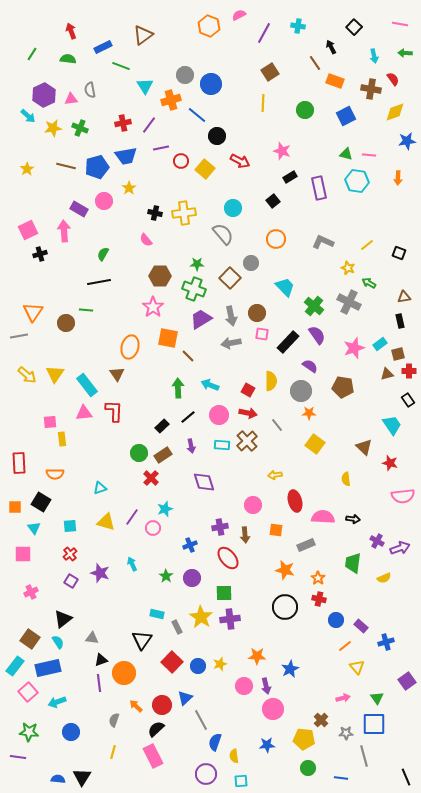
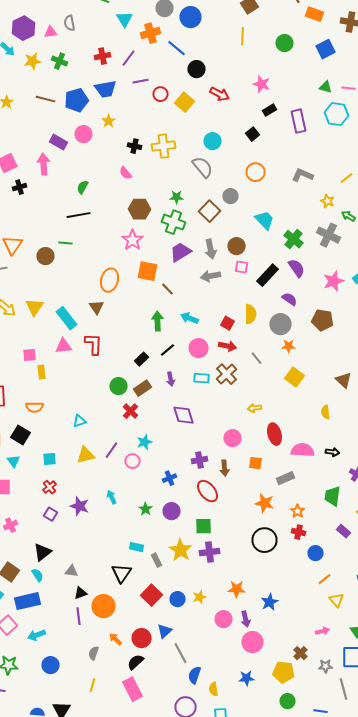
yellow triangle: (106, 522) -> (86, 455), turned -30
purple rectangle: (361, 626) -> (344, 531), moved

